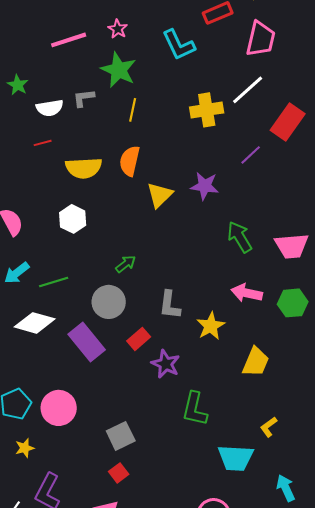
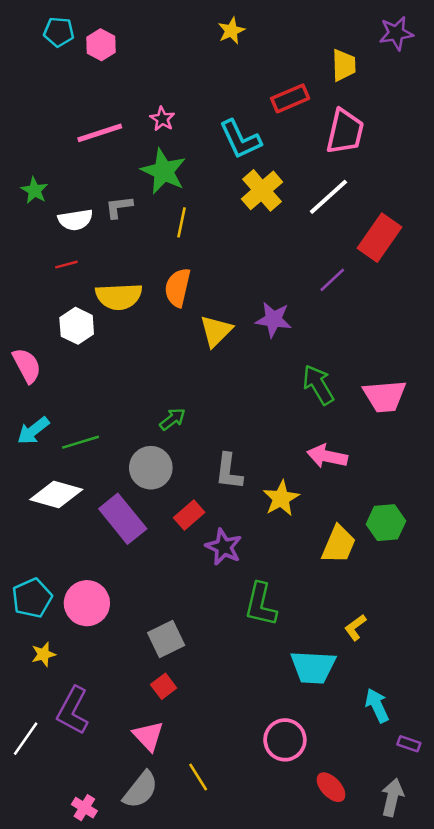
yellow cross: (207, 110) -> (262, 190), moved, turned -32
white hexagon: (73, 219) -> (77, 326), moved
green hexagon: (293, 303) -> (386, 523), moved

